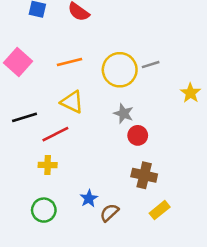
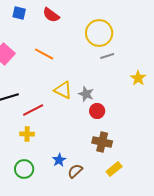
orange line: (70, 62) -> (44, 54), turned 42
yellow circle: (120, 70) -> (99, 33), moved
yellow triangle: (72, 102) -> (63, 90), moved

